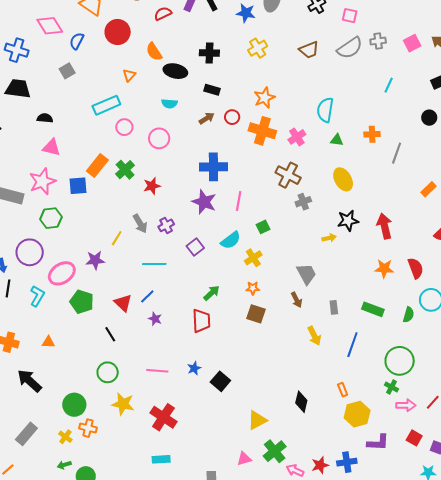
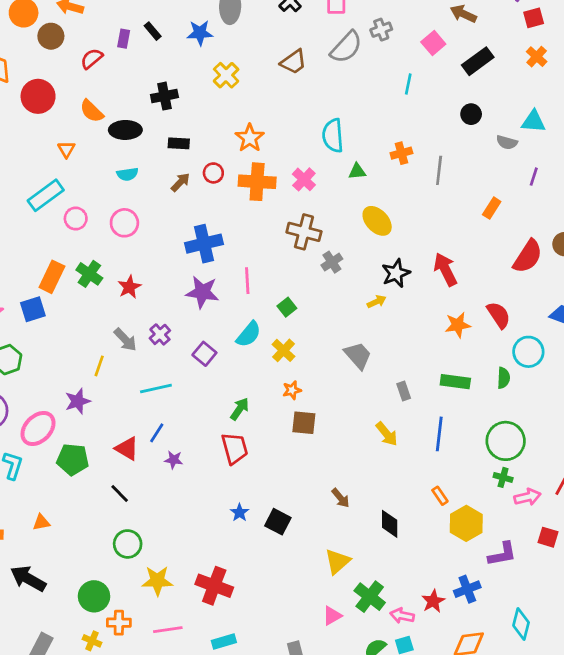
pink square: (412, 43) -> (433, 43), moved
brown arrow: (297, 300) -> (341, 498), moved
pink line: (157, 371) -> (168, 630), moved

